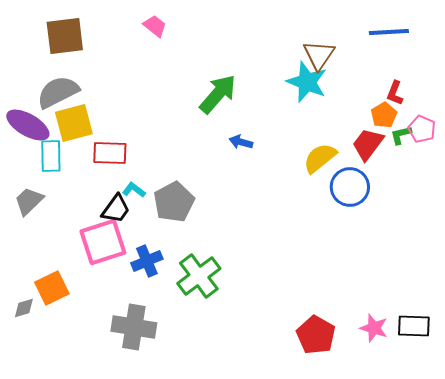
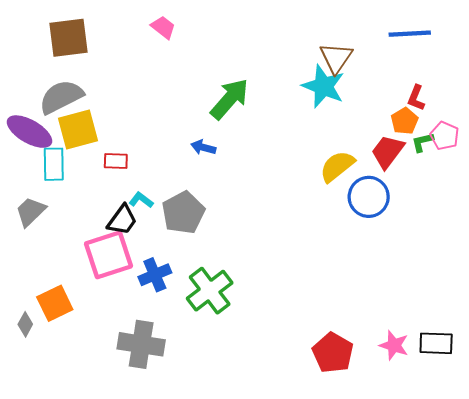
blue arrow: (241, 142) -> (203, 147), moved
red rectangle: (110, 153) -> (116, 161), size x0.7
gray diamond: (24, 308) -> (25, 324), turned -45

